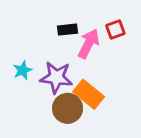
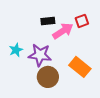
pink arrow: (89, 44) -> (63, 31), turned 30
orange rectangle: (89, 94) -> (80, 67), moved

